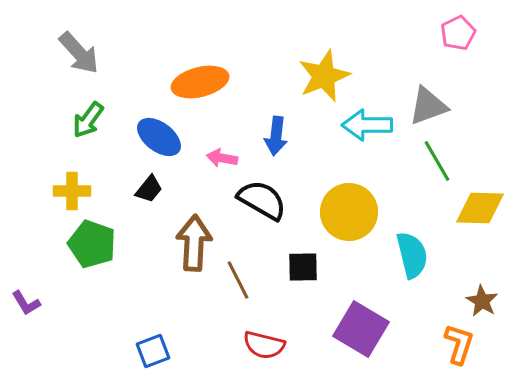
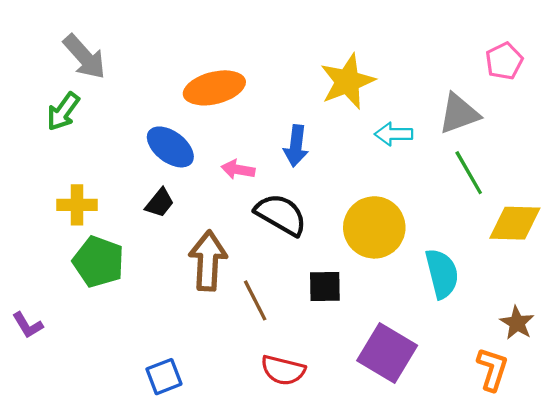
pink pentagon: (458, 33) -> (504, 61), moved
green arrow: (88, 120) -> (63, 112), moved
cyan arrow: (367, 125) -> (394, 134), size x0.7

